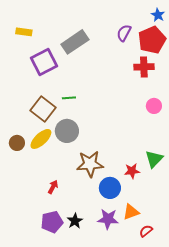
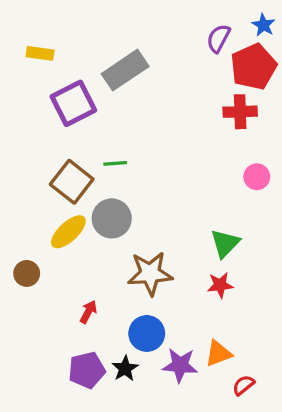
purple semicircle: (124, 33) -> (218, 38), moved
brown circle: (17, 143) -> (27, 273), moved
green triangle: (154, 159) -> (225, 243), moved
blue circle: (110, 188) -> (147, 333), moved

